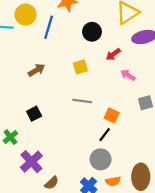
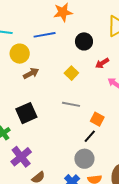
yellow circle: (26, 15) -> (20, 54), moved
blue line: (49, 27) -> (45, 35), turned 60
yellow square: (80, 67) -> (71, 73), turned -32
black square: (34, 114) -> (26, 113), size x1.5

